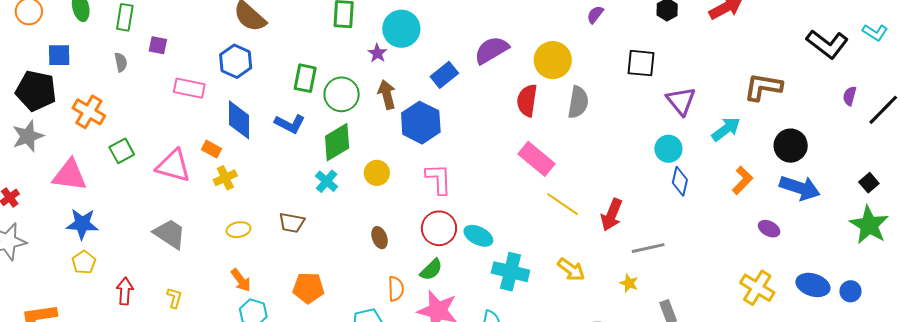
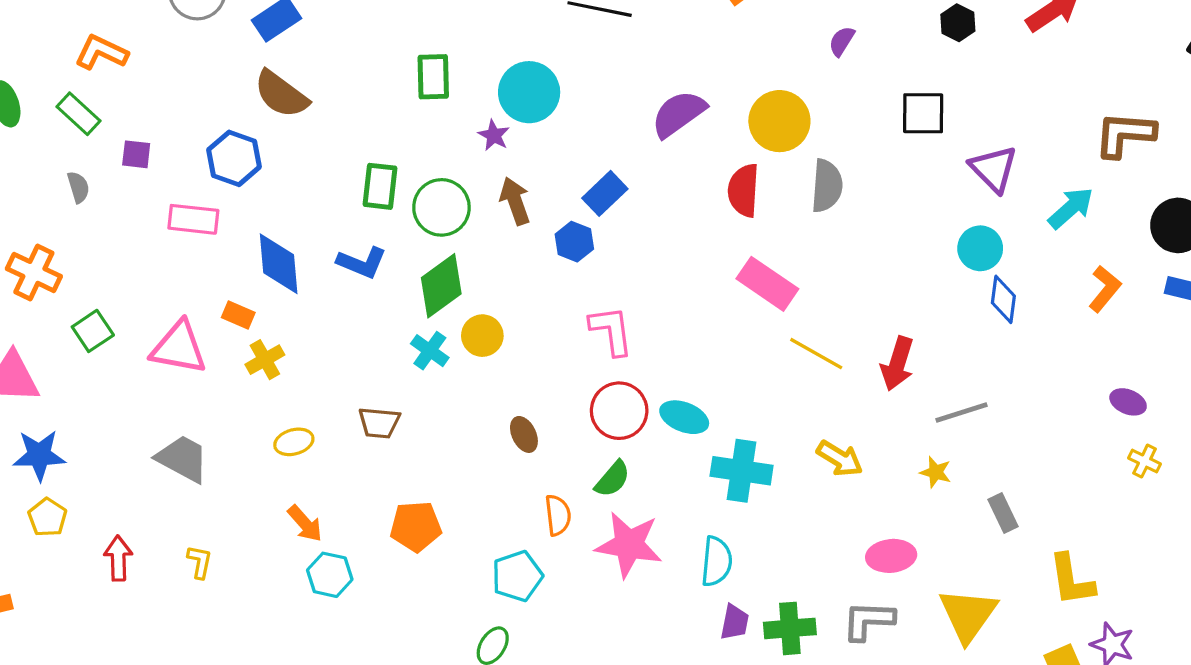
green rectangle: (125, 17) -> (79, 114), turned -52
blue hexagon: (236, 61) -> (234, 158), moved
blue rectangle: (444, 75) -> (605, 193), moved
blue hexagon: (421, 123) -> (574, 242), size x0.6
yellow circle: (377, 173) -> (482, 336), moved
purple ellipse: (769, 229) -> (1128, 402), moved
yellow cross: (757, 288) -> (1145, 461), size x0.6

